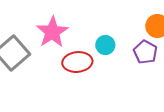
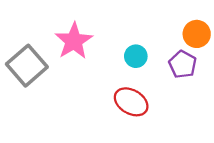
red ellipse: (77, 62) -> (131, 102), moved, turned 36

